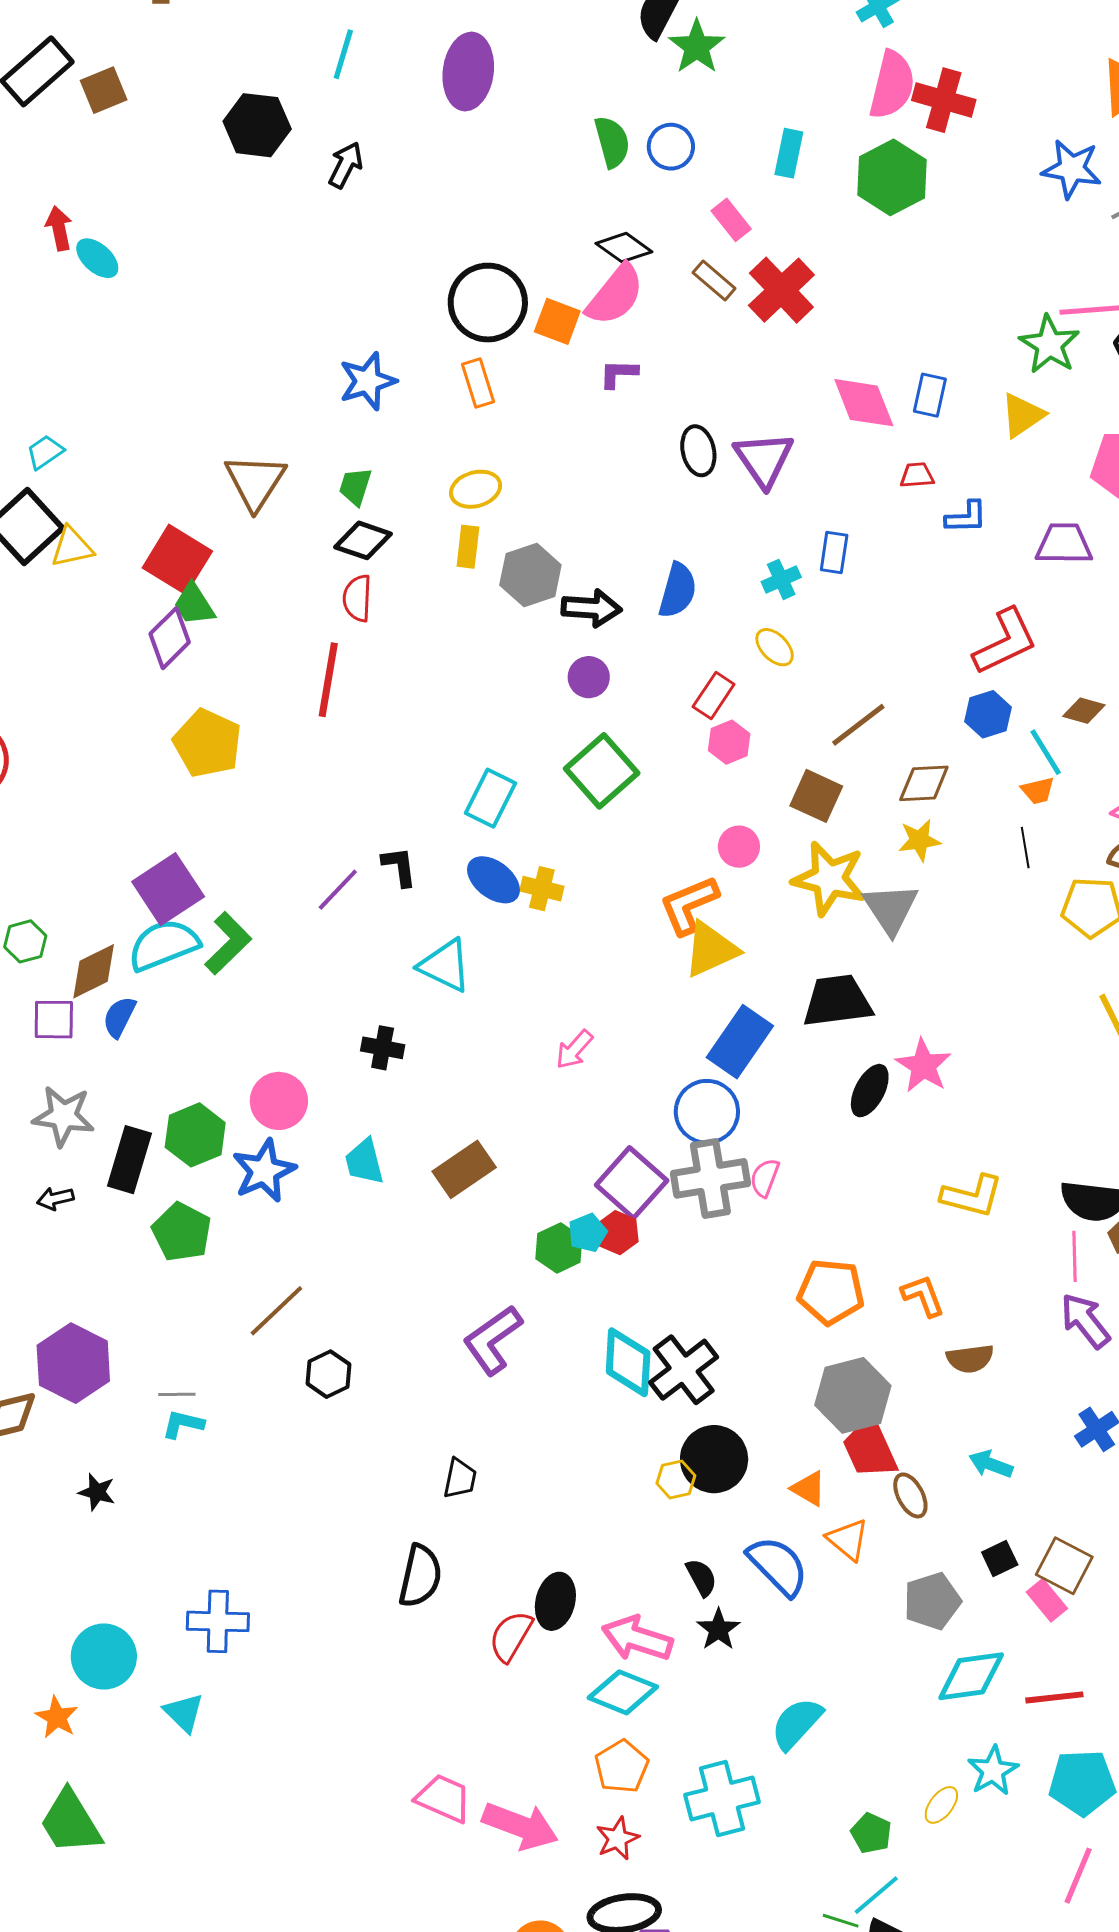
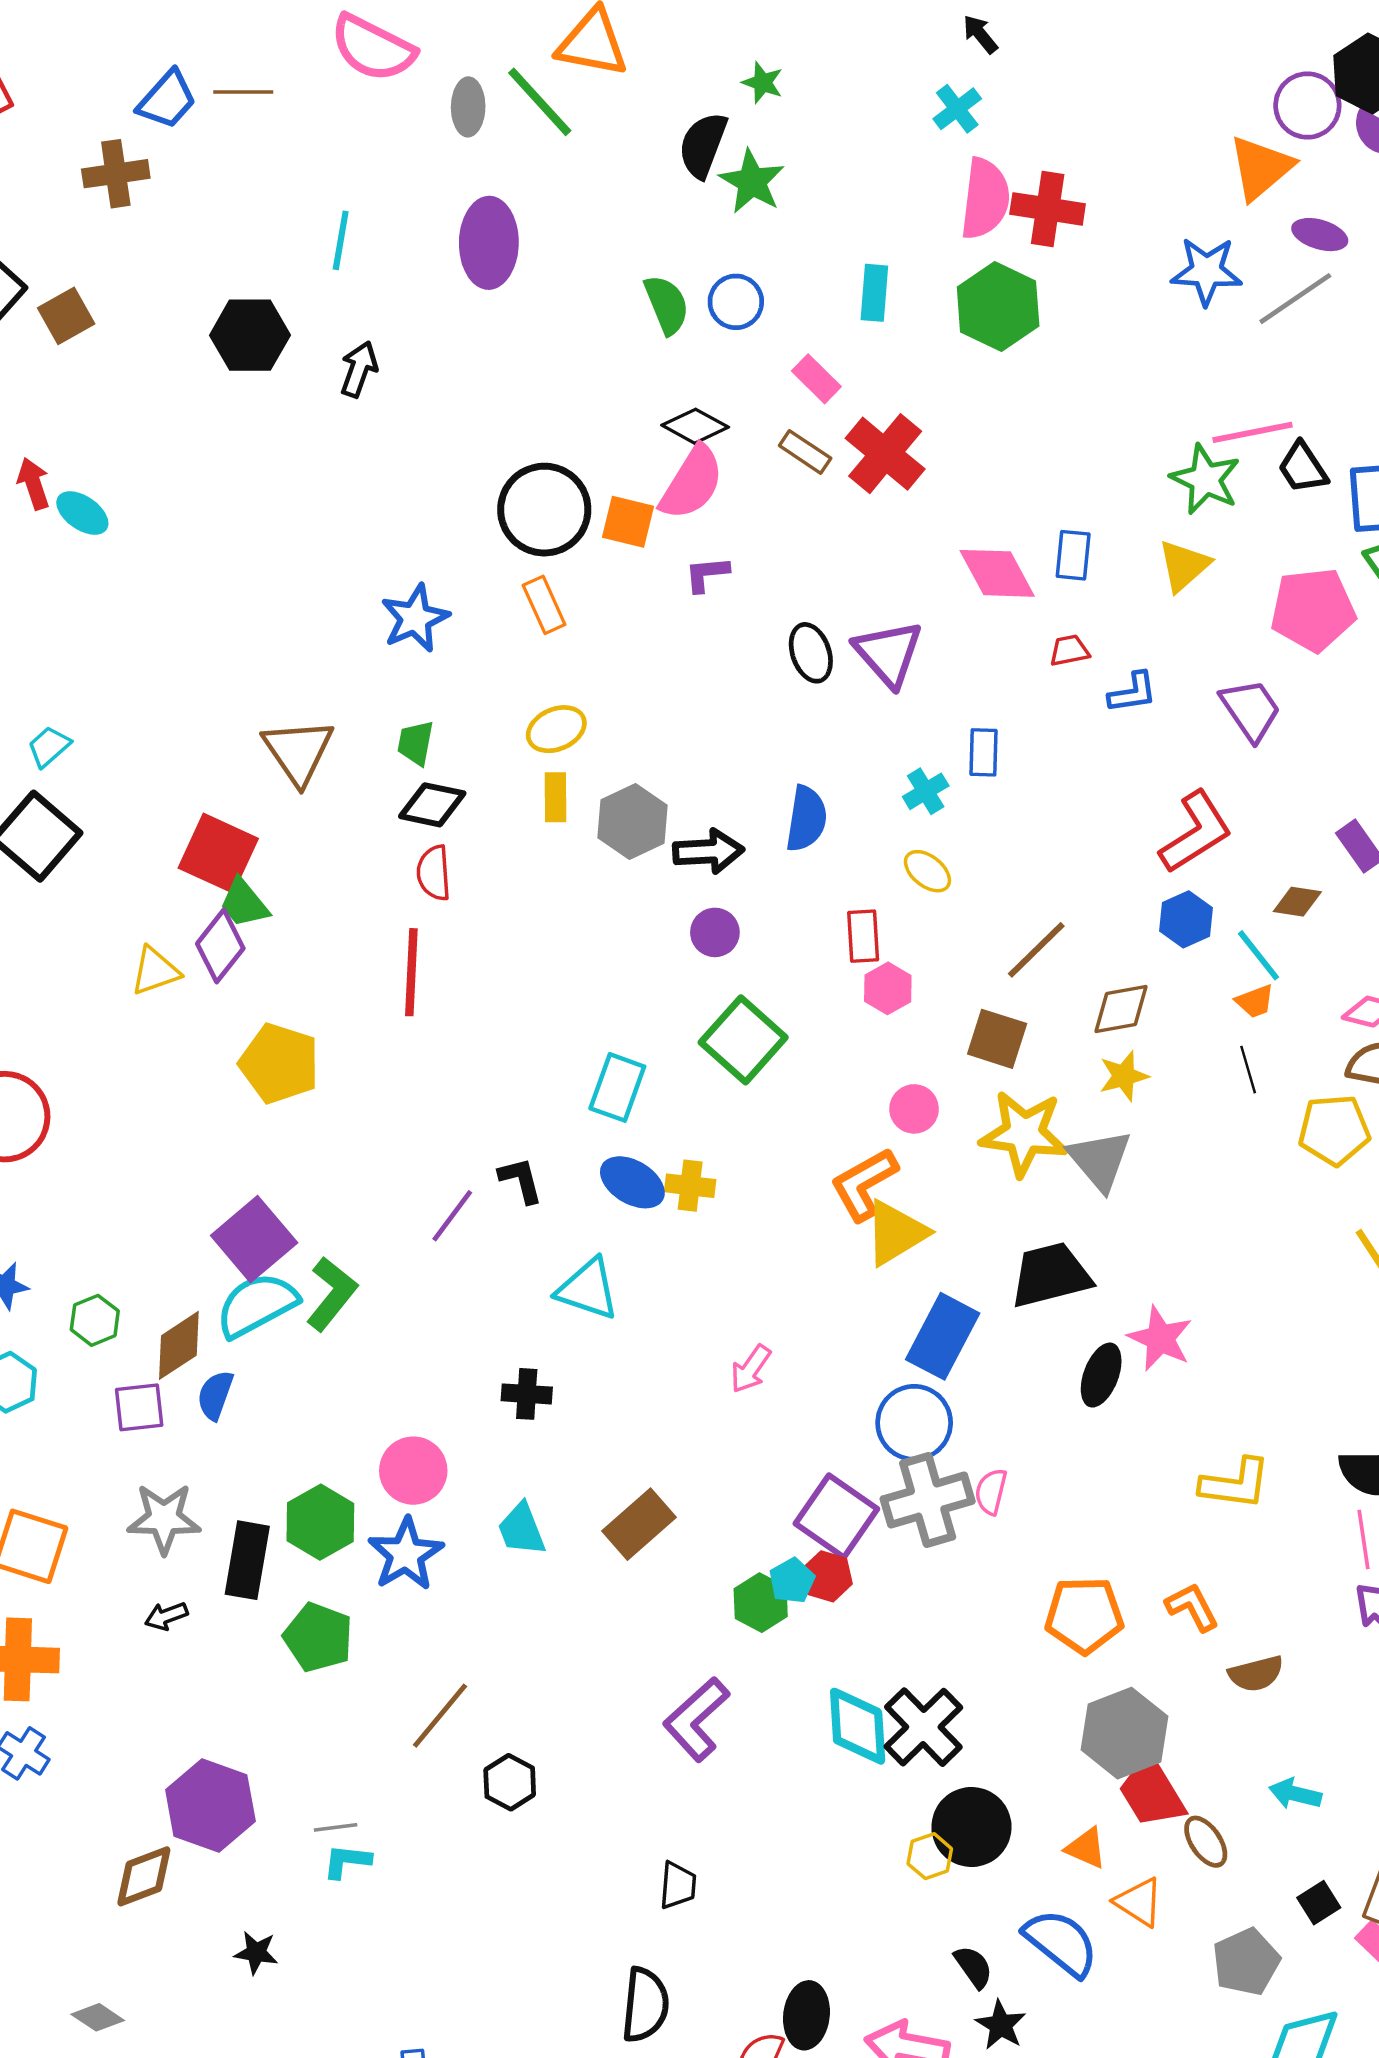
purple trapezoid: (1064, 544) -> (1251, 710), turned 62
yellow triangle: (72, 547) -> (155, 971), moved
red rectangle: (714, 695) -> (863, 936), turned -30

